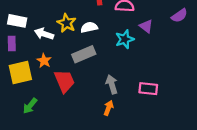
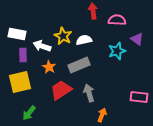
purple rectangle: (12, 43) -> (23, 55), moved
orange star: (44, 61) -> (49, 67), moved
red trapezoid: (64, 81) -> (61, 90), turned -100
gray arrow: (112, 84) -> (89, 93), moved

